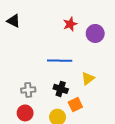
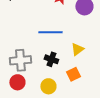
gray cross: (28, 90) -> (20, 60), size x1.5
orange square: (75, 105) -> (73, 74), moved

